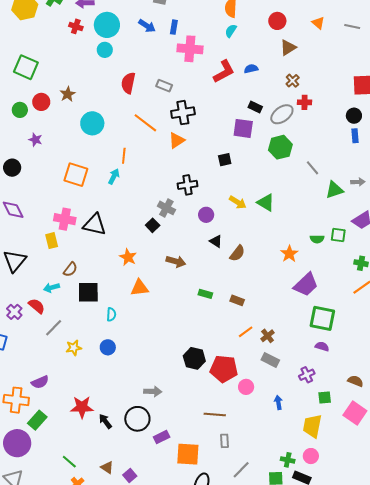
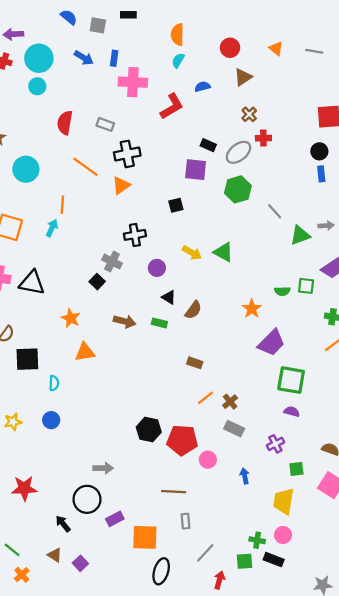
blue semicircle: (251, 69) -> (202, 87), moved
green rectangle: (205, 294) -> (159, 323), moved
black arrow: (105, 421) -> (63, 524), moved

